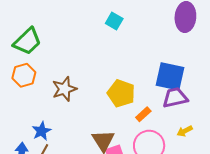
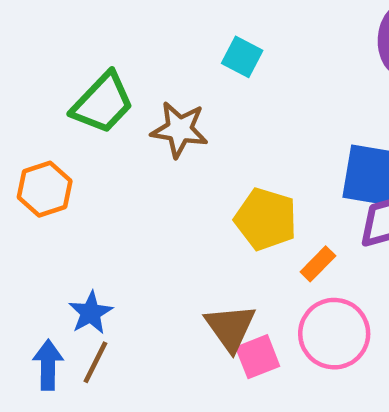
green trapezoid: (27, 41) -> (103, 103), moved
brown star: (64, 89) -> (179, 130), moved, turned 30

